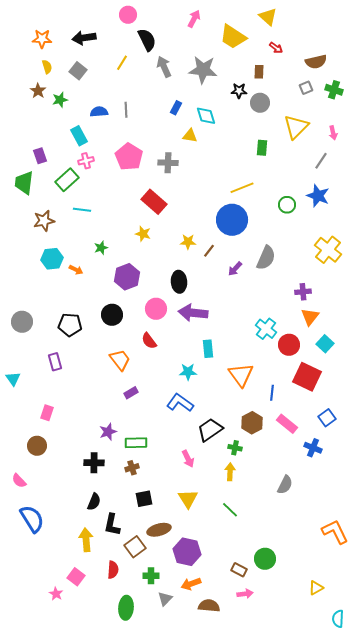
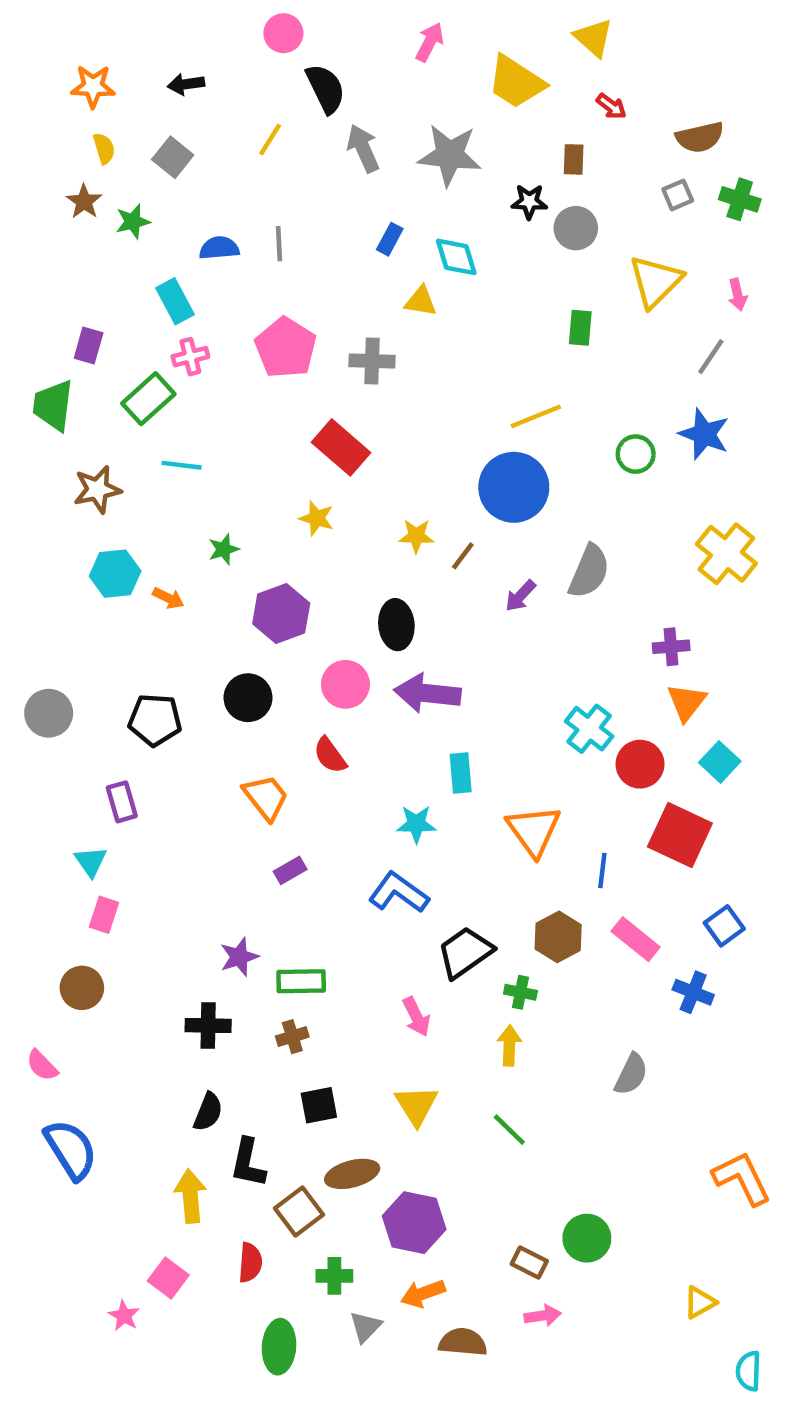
black arrow: (84, 38) -> (186, 84), size x0.7
purple rectangle: (40, 156) -> (89, 346), turned 35
cyan triangle: (13, 379) -> (91, 862), moved

